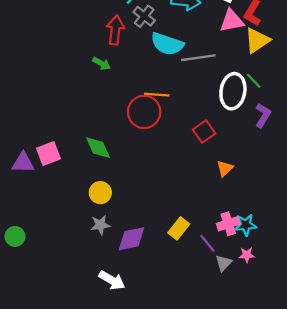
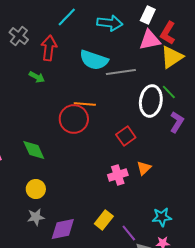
gray cross: (144, 16) -> (19, 36), moved
pink cross: (228, 224) -> (118, 175), moved

